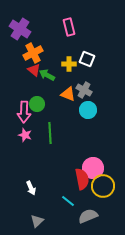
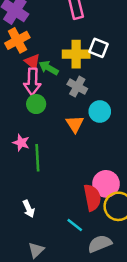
orange cross: (33, 53) -> (17, 40), moved
yellow cross: (69, 64) -> (76, 54), size x1.5
gray cross: (84, 90) -> (77, 87), moved
orange triangle: (68, 94) -> (75, 124), moved, turned 35
pink arrow: (24, 112) -> (32, 82), moved
green line: (50, 133) -> (37, 158), moved

